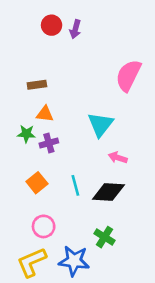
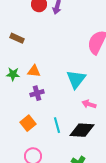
brown rectangle: (37, 85) -> (17, 38), moved, turned 32
green star: (26, 134) -> (13, 74), moved

